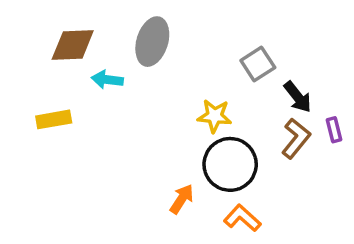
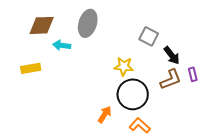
gray square: (258, 64) -> (149, 36), turned -30
brown L-shape: (296, 138) -> (171, 79), turned 30

